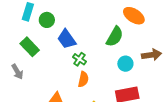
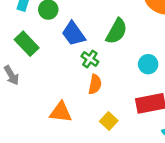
green semicircle: (115, 37) -> (117, 31), moved

